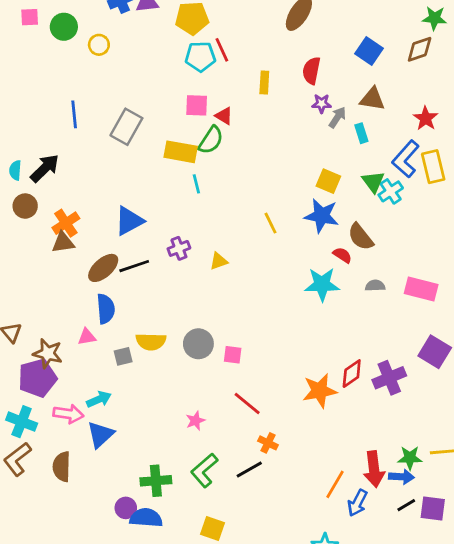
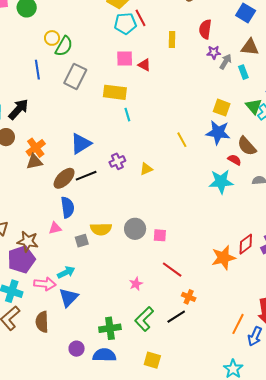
yellow circle: (99, 45) -> (52, 38), moved
green semicircle: (211, 140) -> (64, 46), moved
purple circle: (126, 508) -> (77, 349), moved

